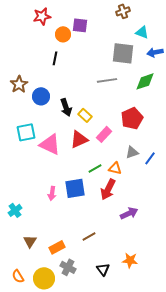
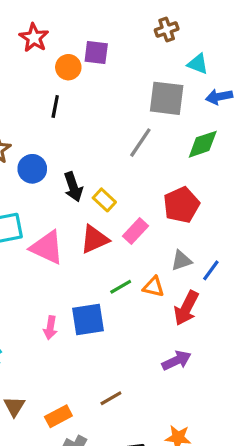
red star: (42, 16) -> (34, 38), turned -30
gray line: (107, 80) -> (140, 143), turned -48
red arrow: (108, 189) -> (186, 308), moved

